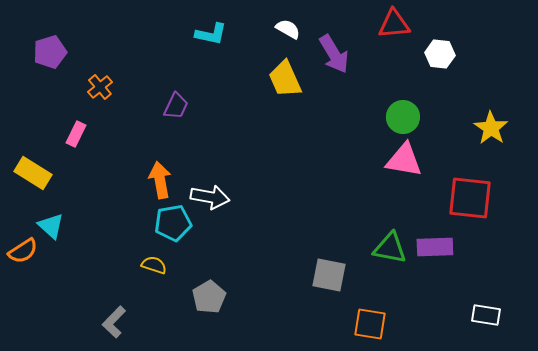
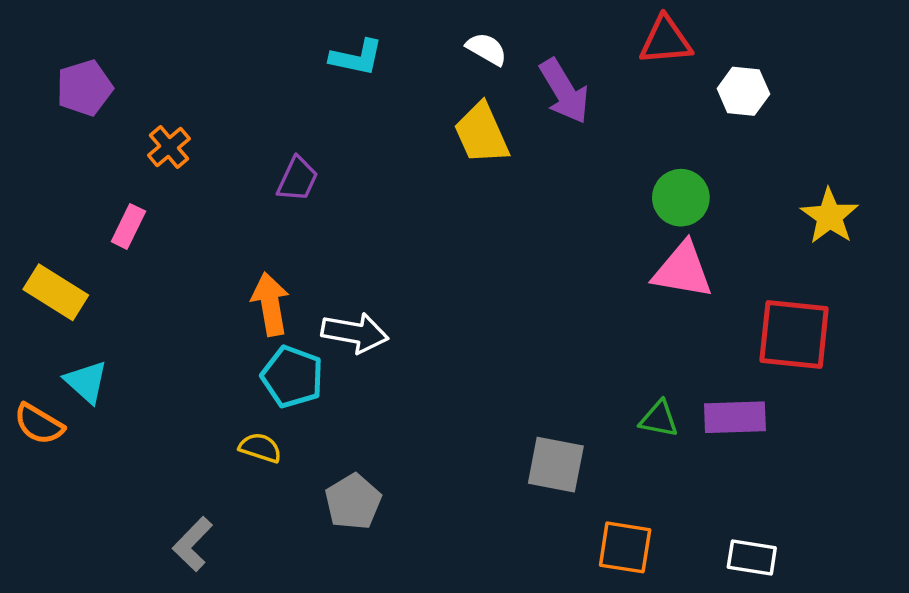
cyan pentagon: (173, 223) -> (292, 377), turned 30
green triangle: (390, 248) -> (659, 419), size x0.7
orange semicircle: (23, 251) -> (39, 424), turned 64
white rectangle: (486, 315) -> (752, 558), moved

